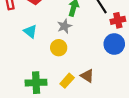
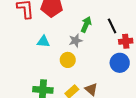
cyan triangle: (30, 31) -> (43, 42), turned -40

